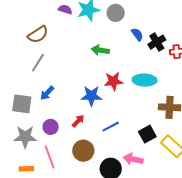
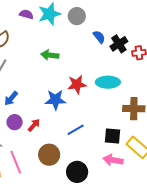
green arrow: (100, 50) -> (50, 55), moved
red arrow: (78, 121) -> (34, 125), moved
purple circle: (51, 127) -> (15, 122), moved
black square: (147, 134) -> (113, 136), turned 36
pink arrow: (133, 159) -> (113, 160), moved

